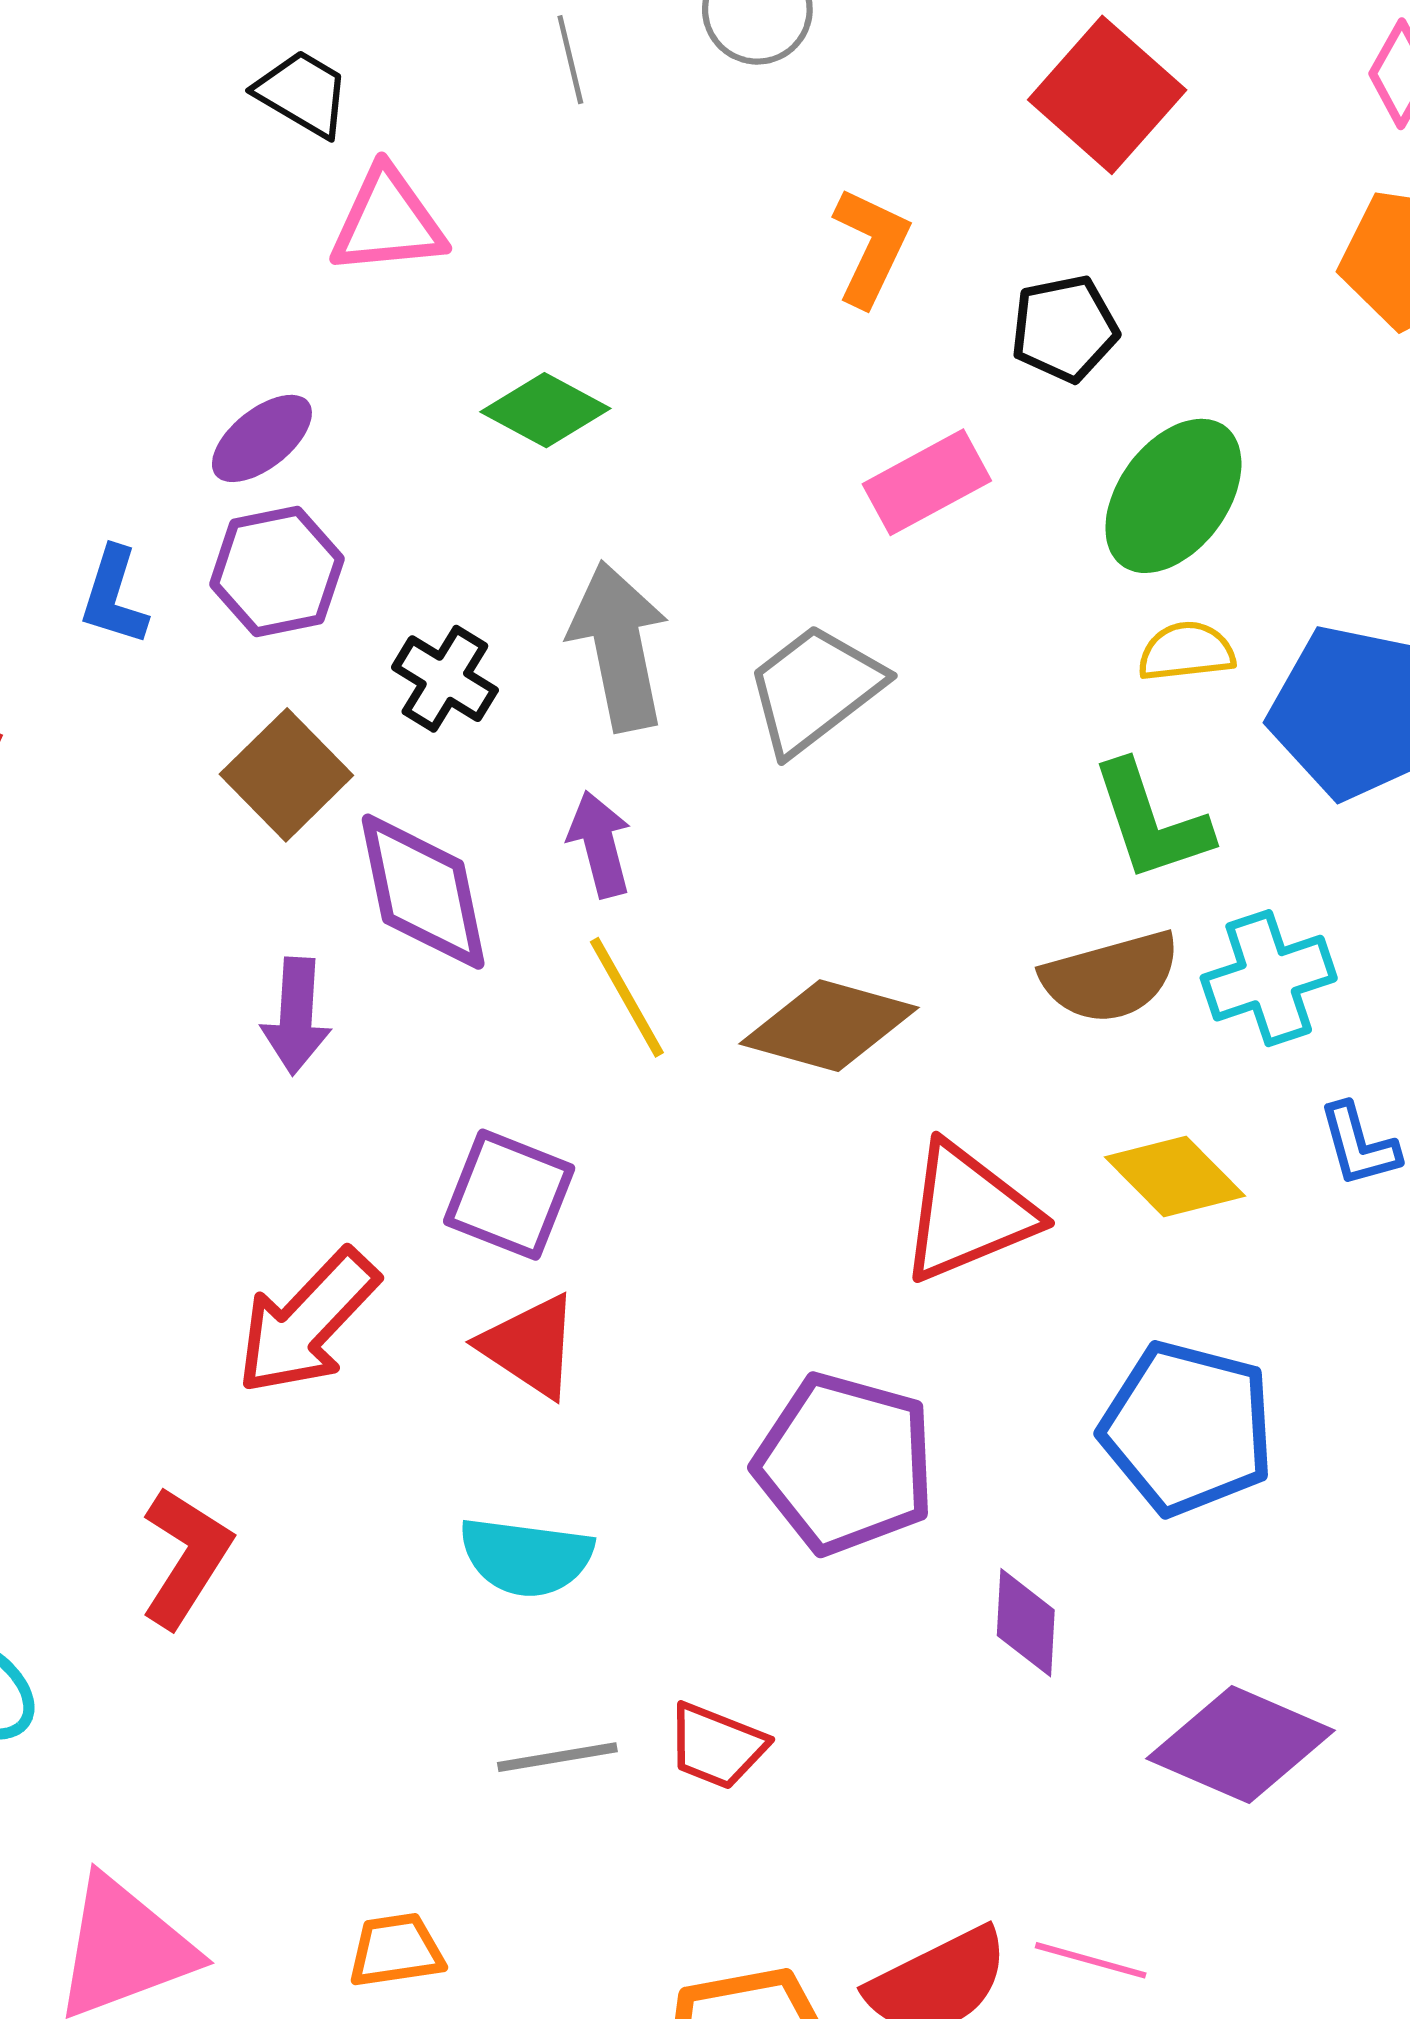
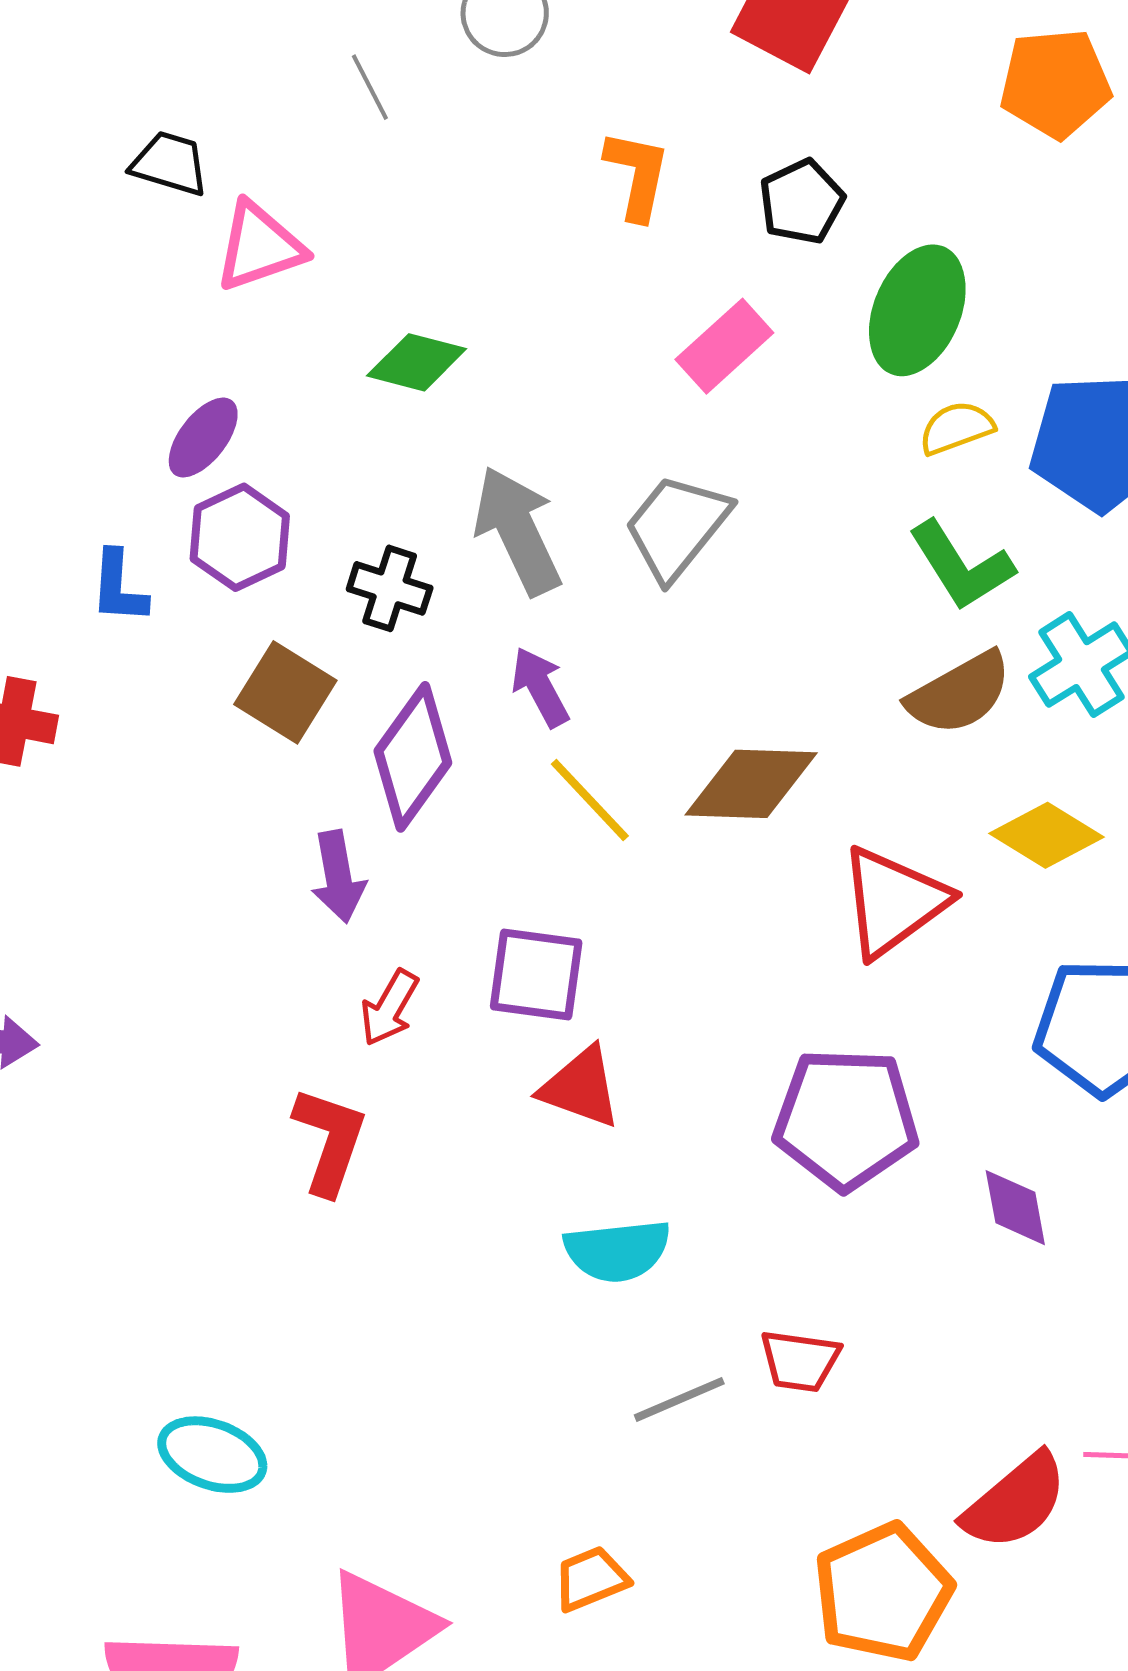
purple diamond: (423, 892) -> (413, 757), turned 61
red arrow: (307, 1322) -> (389, 1008), moved, size x0.6
red L-shape: (186, 1557) -> (330, 1141), moved

